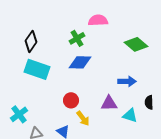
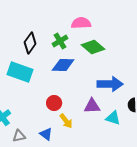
black diamond: (31, 41) -> (30, 43), moved
green diamond: (136, 44) -> (93, 47), moved
blue arrow: (127, 81) -> (110, 84), size x1.4

